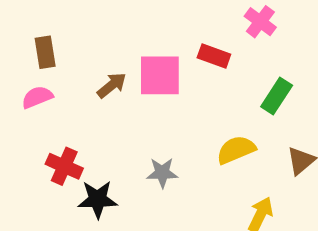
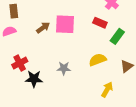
red rectangle: (214, 56) -> (100, 23), moved
red cross: (64, 166) -> (20, 63), turned 35

